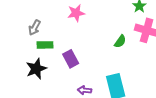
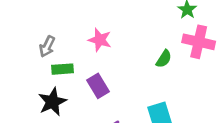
pink star: (76, 13) -> (100, 40), moved, turned 30

